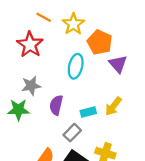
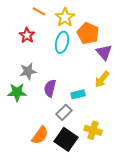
red star: (30, 45) -> (27, 35), size x0.7
cyan ellipse: (76, 66) -> (62, 42), moved
yellow arrow: (113, 106) -> (102, 79), moved

